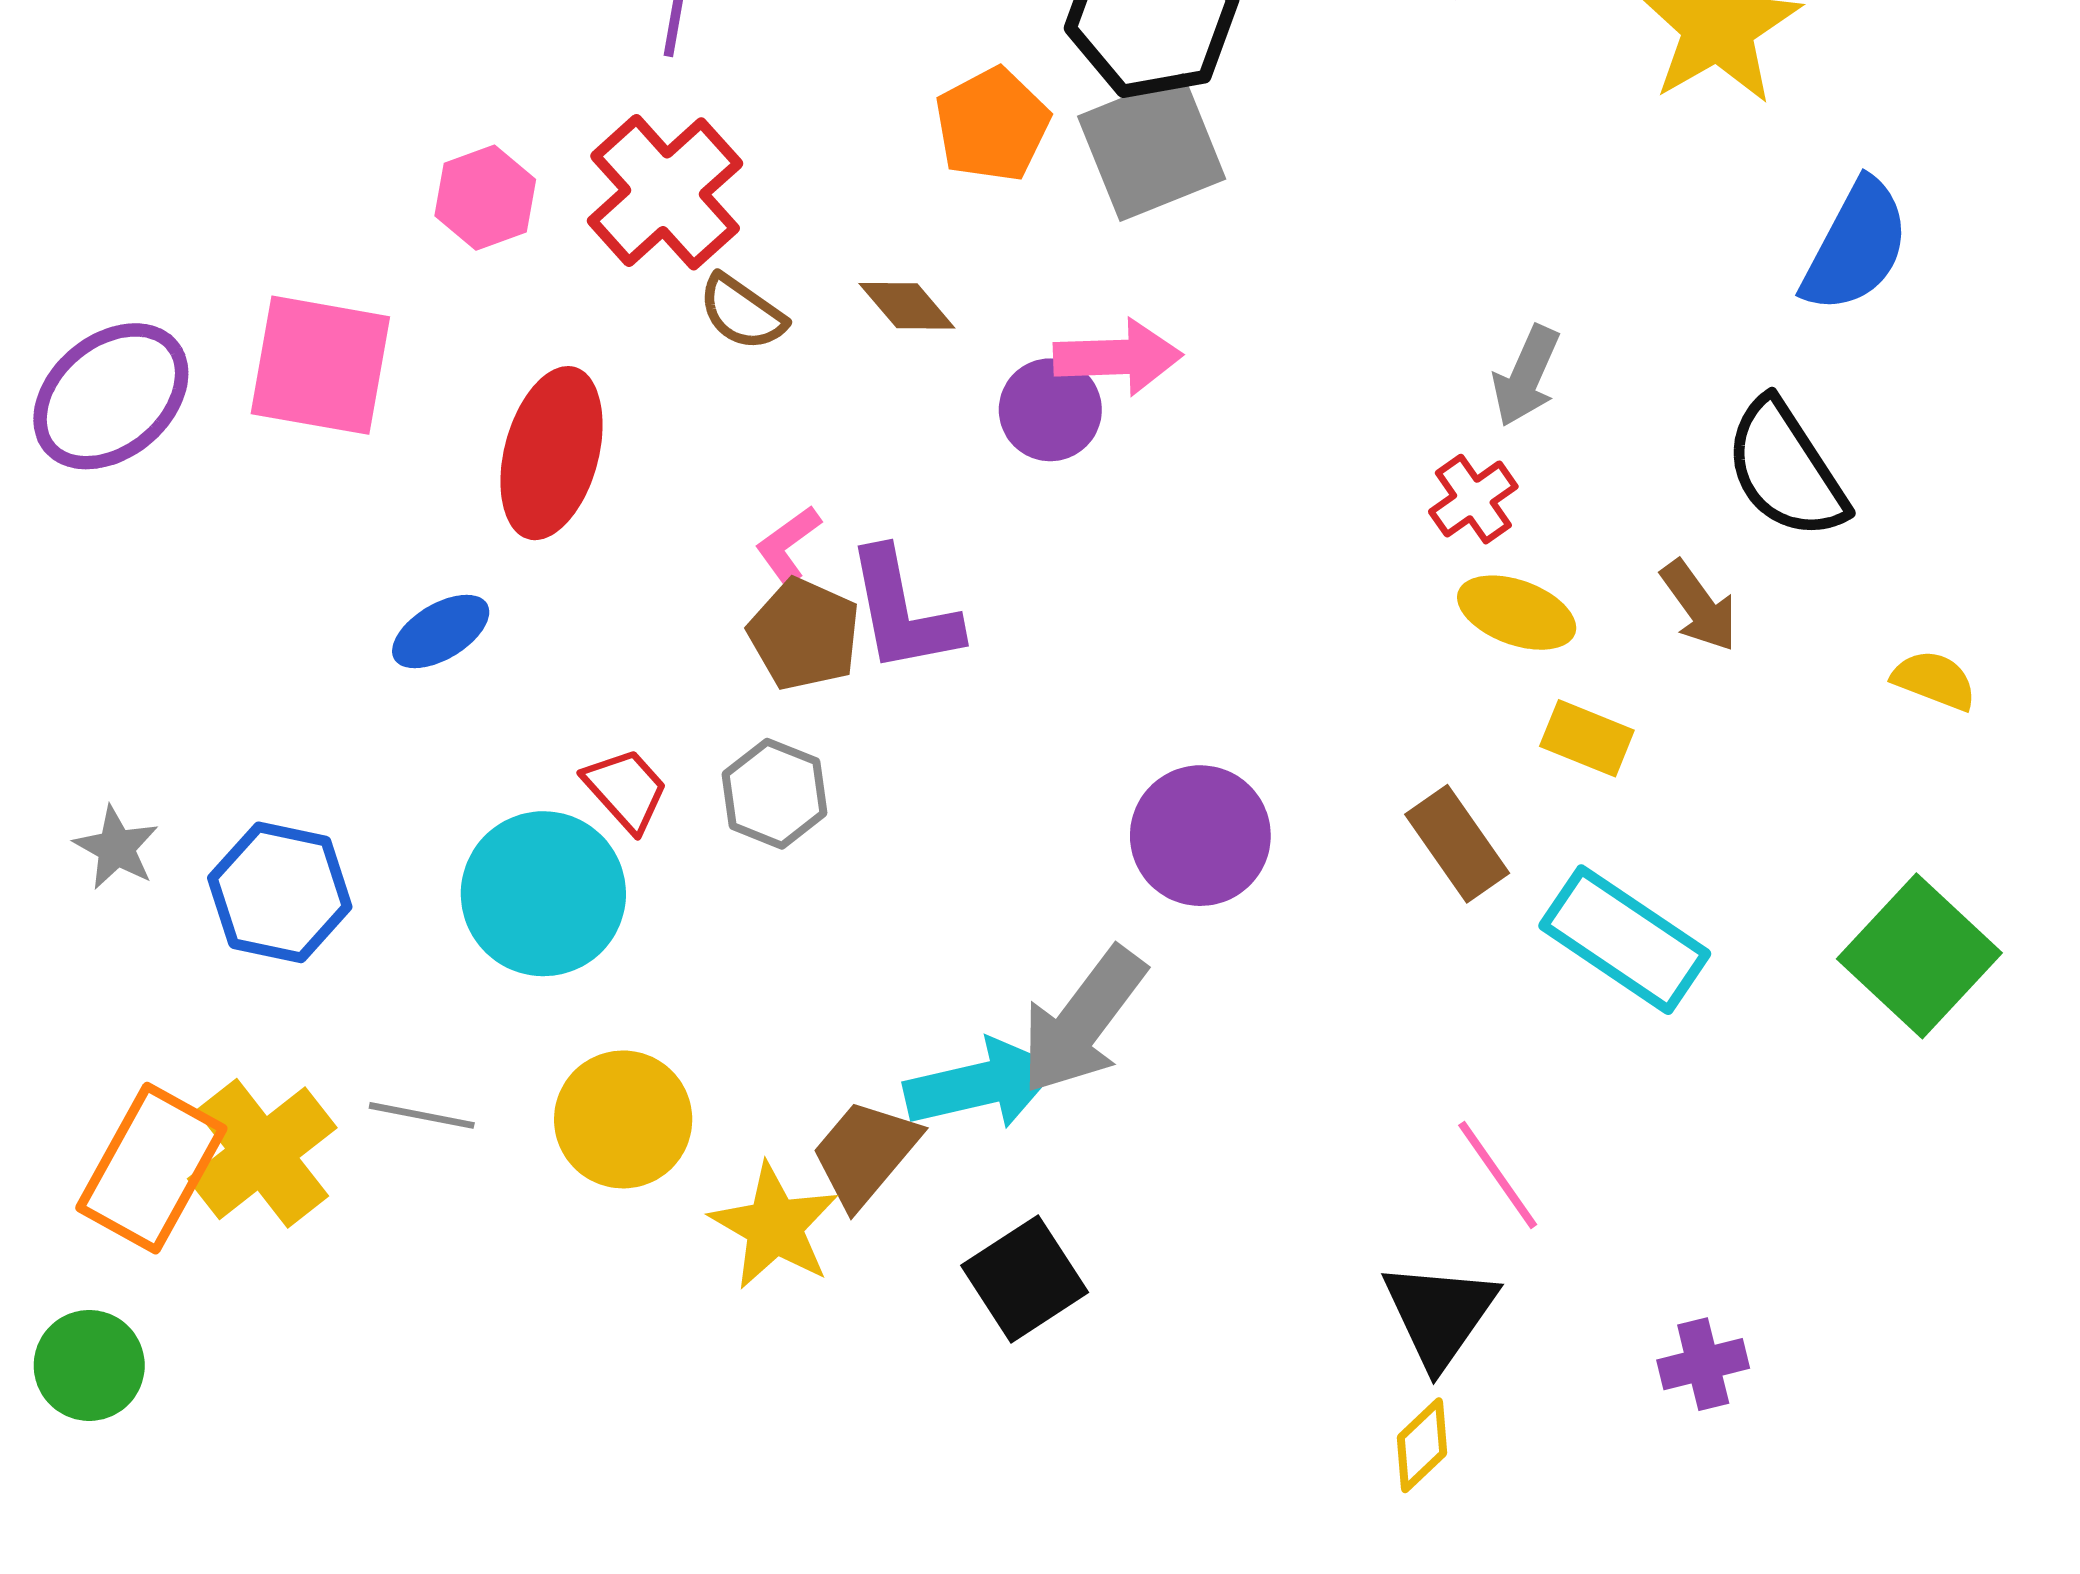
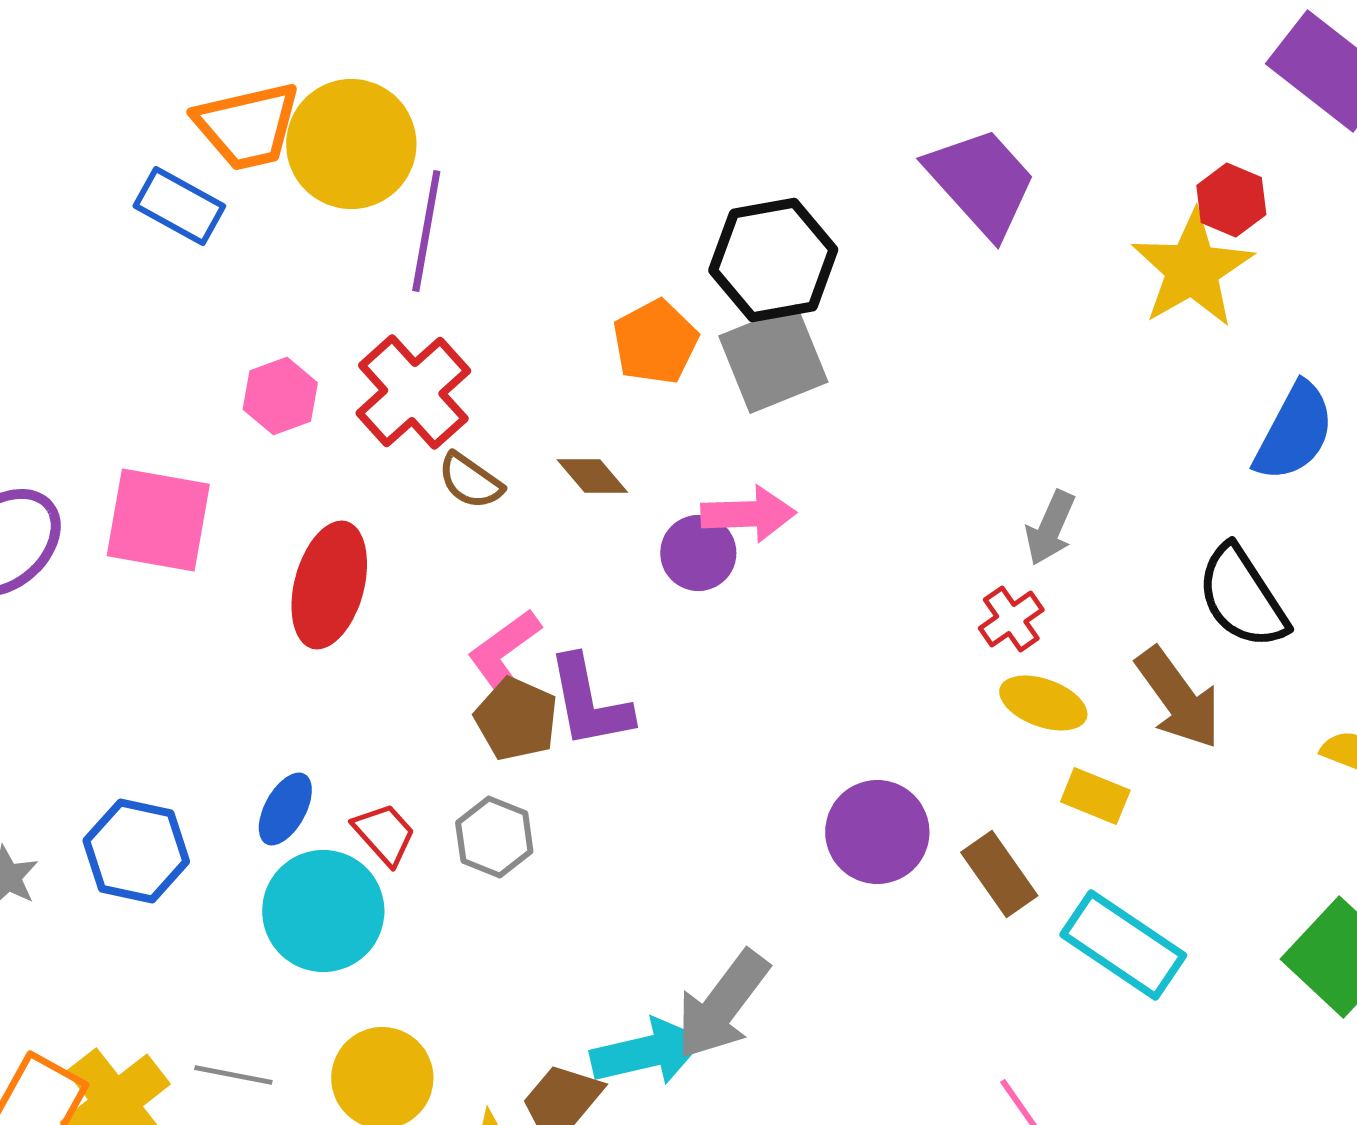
pink L-shape: (788, 545) -> (504, 653), size x1.5
brown arrow: (1699, 606) -> (1178, 698), size x1.5
blue ellipse: (441, 632) -> (285, 809), moved, turned -30
purple circle: (1200, 836) -> (877, 832), moved
blue hexagon: (280, 892) -> (136, 851), moved

